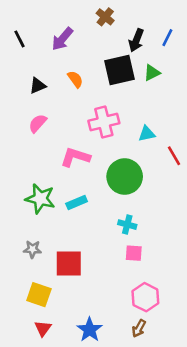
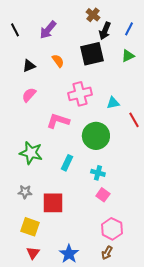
brown cross: (105, 17) -> (93, 15), moved
green triangle: (152, 73) -> (128, 56), moved
cyan rectangle: (77, 202) -> (67, 163), moved, turned -42
pink square: (134, 253) -> (103, 195), turned 32

